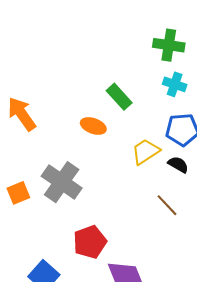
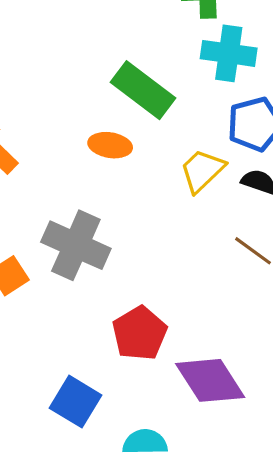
cyan cross: (175, 84) -> (229, 53), size x1.4
green rectangle: (119, 97) -> (143, 90), size x1.4

